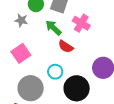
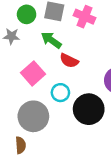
pink cross: (81, 23) -> (84, 17), moved
pink square: (21, 53) -> (33, 73), moved

